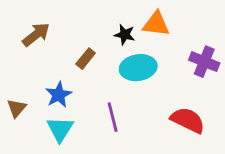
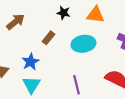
black star: (125, 35) -> (63, 13), moved
purple line: (113, 117) -> (76, 85), moved

